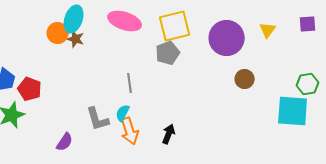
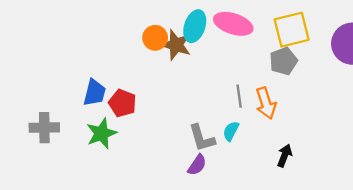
cyan ellipse: (74, 19) -> (195, 26), moved
brown star: (76, 39) -> (176, 45), size x1.5
orange arrow: (130, 131) -> (266, 103), moved
purple semicircle: (65, 142) -> (197, 165), moved

